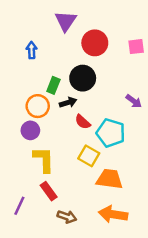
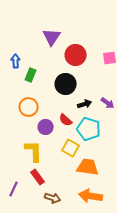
blue arrow: (32, 50) -> (16, 61), moved
green rectangle: (53, 85) -> (31, 75), moved
black arrow: (68, 102) -> (85, 104), moved
purple circle: (30, 130) -> (46, 127), moved

